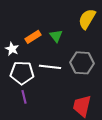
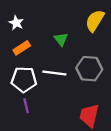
orange rectangle: (33, 37) -> (22, 48), moved
white star: (12, 49) -> (16, 23), moved

